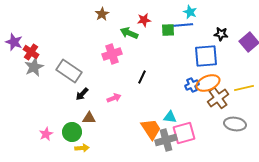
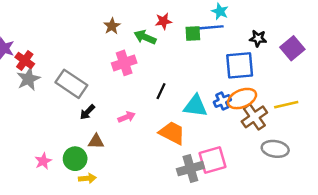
brown star: (102, 14) -> (112, 26), moved
cyan triangle: (170, 117) -> (195, 106), moved, size x1.5
orange trapezoid: (151, 129) -> (172, 133), moved, turned -30

